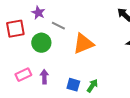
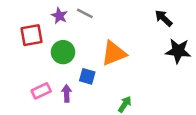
gray line: (58, 26) -> (85, 13), moved
blue square: (73, 85) -> (87, 76), moved

